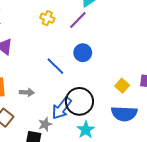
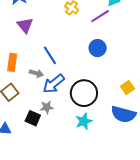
blue line: (55, 66) -> (50, 55), moved
blue arrow: (62, 108) -> (54, 84), moved

